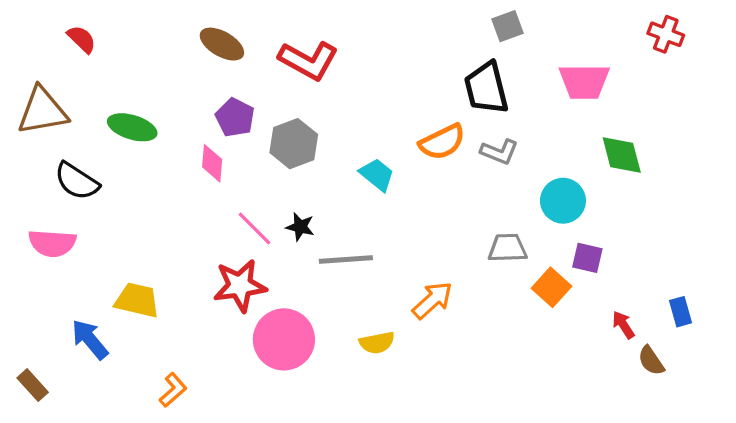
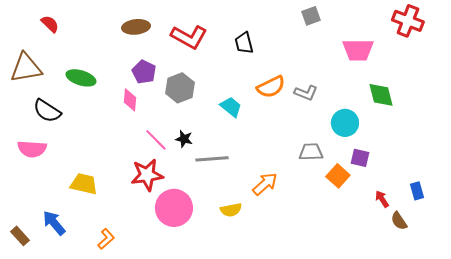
red cross: (666, 34) -> (408, 21), size x1.4
brown ellipse: (222, 44) -> (136, 27), turned -36
black trapezoid: (486, 88) -> (244, 43), moved, size x0.7
blue arrow: (90, 339) -> (54, 223), moved

